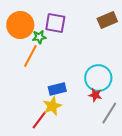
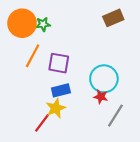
purple square: (55, 23) -> (59, 63), moved
green star: (39, 37) -> (43, 24), moved

